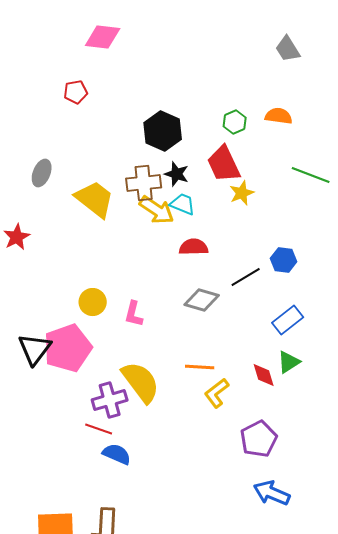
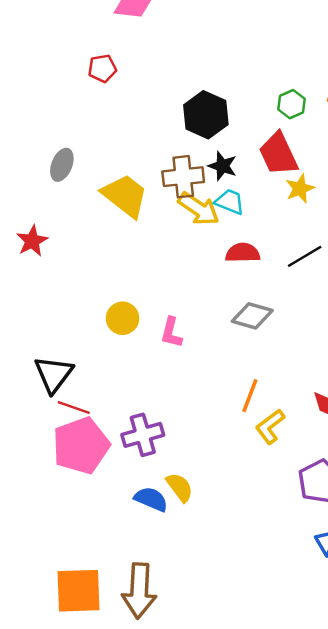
black line: (246, 277) -> (305, 256), moved
pink pentagon: (68, 348) -> (81, 446), moved
orange line: (200, 367) -> (250, 396), turned -72
yellow semicircle: (141, 382) -> (180, 487), moved, size x0.6
red line: (99, 429) -> (74, 407), moved

